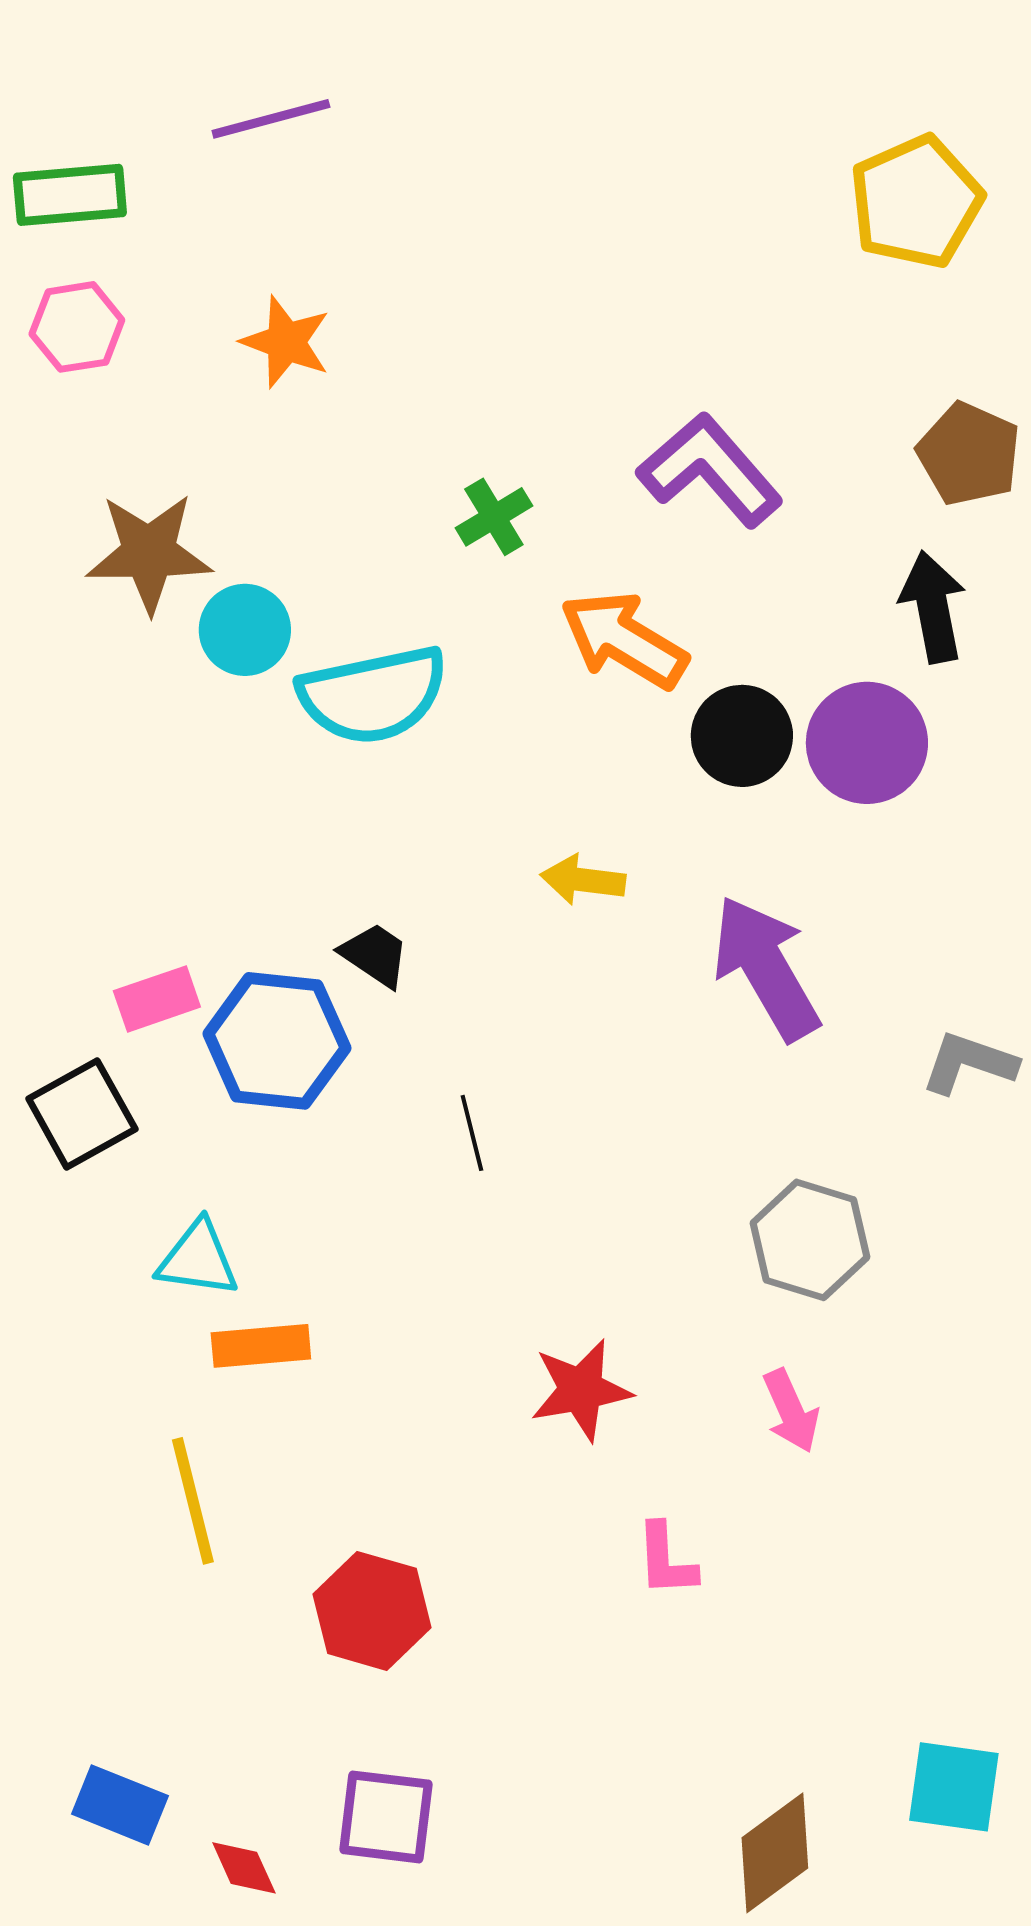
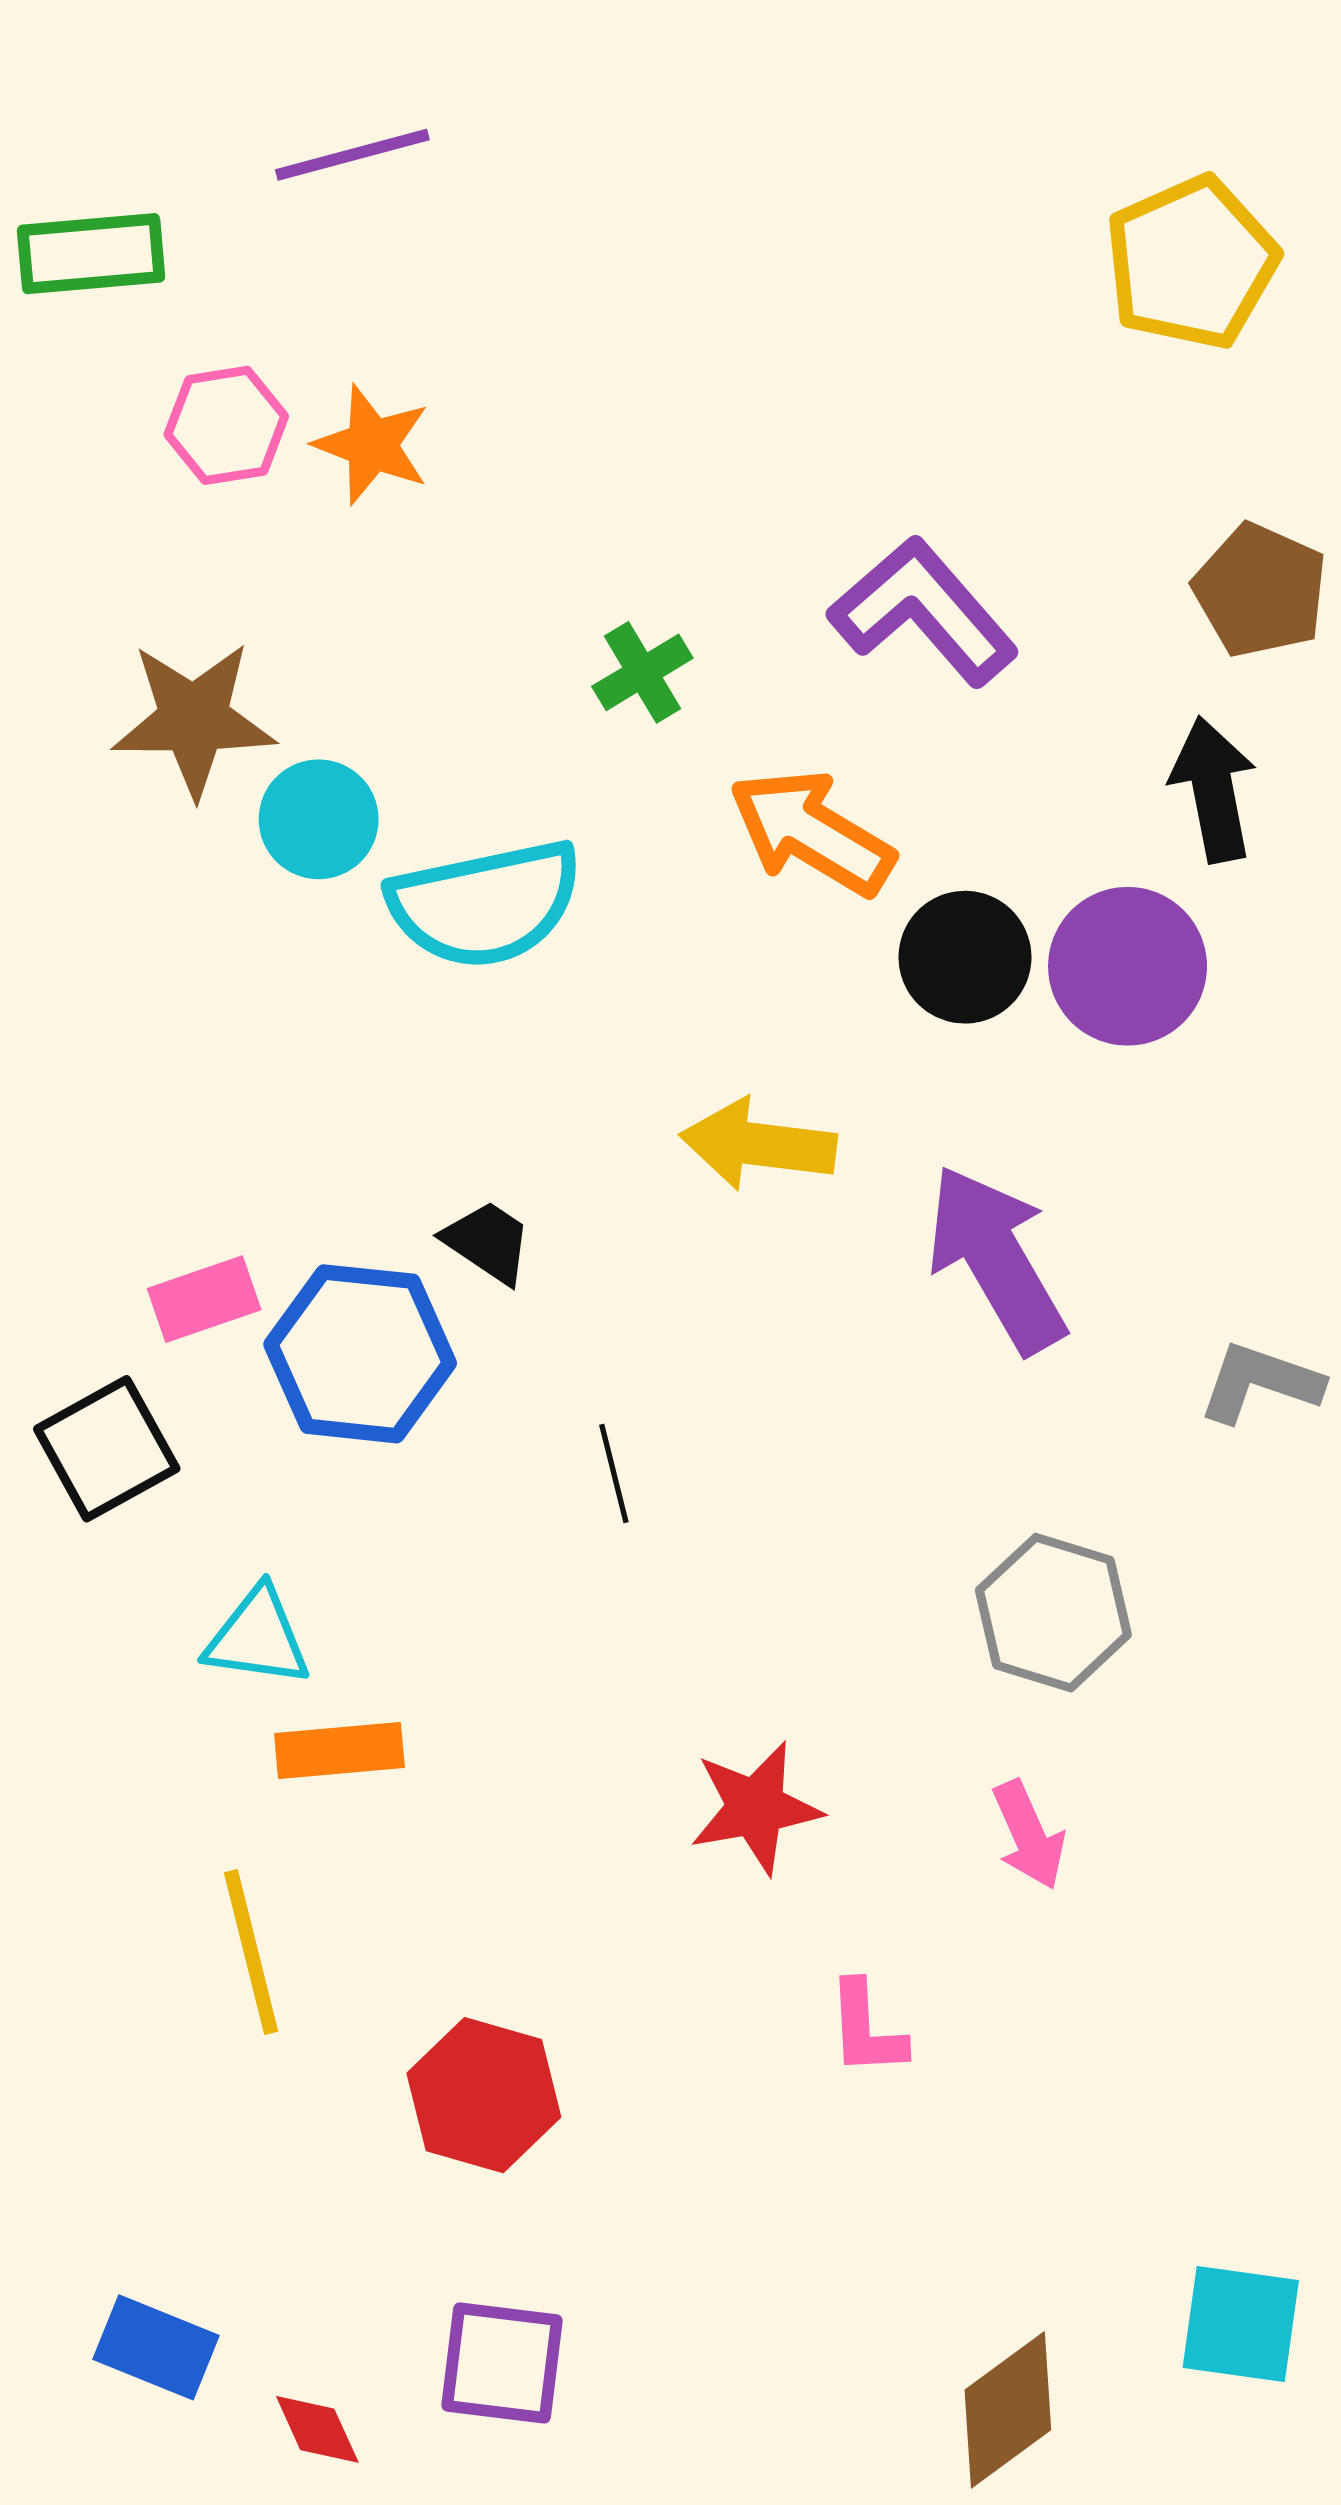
pink hexagon: (77, 327) -> (226, 425), moved
yellow arrow: (583, 880) -> (758, 1144), size x1.4

